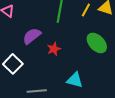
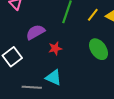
cyan triangle: (75, 80) -> (54, 77), moved

